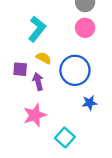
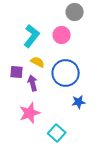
pink circle: (85, 28) -> (62, 35), moved

